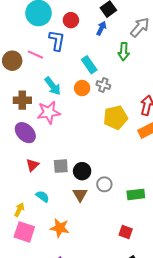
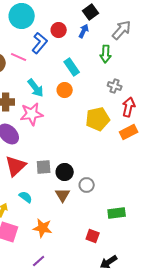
red circle: (71, 20) -> (59, 30), moved
blue L-shape: (57, 40) -> (40, 43), turned 30
gray cross: (103, 85) -> (115, 86), moved
red triangle: (32, 165) -> (16, 166), size x1.6
green rectangle: (136, 194) -> (117, 213), moved
red square: (126, 232) -> (93, 236), moved

